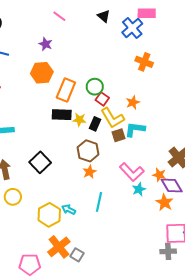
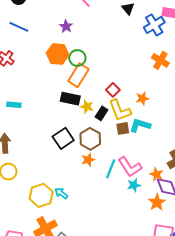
green circle: (95, 87) -> (77, 58), moved
black square: (40, 162) -> (63, 138), moved
cyan line: (99, 202) -> (111, 169), moved

